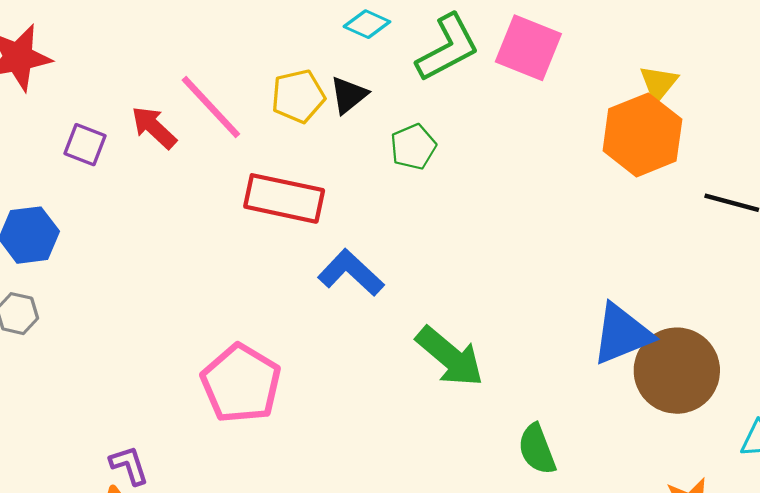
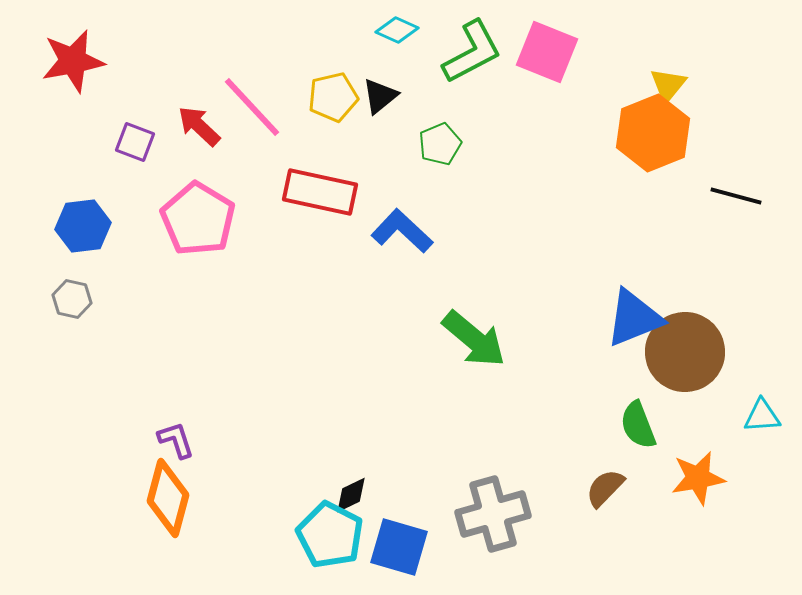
blue L-shape: (351, 273) -> (402, 231), moved
pink pentagon: (241, 384) -> (198, 219), moved
green semicircle: (537, 449) -> (638, 425), moved

